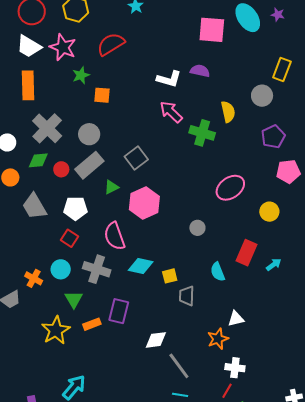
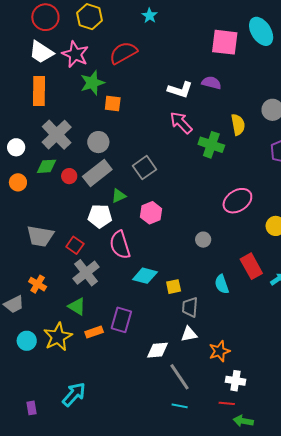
green star: (81, 75) -> (92, 83), size x1.4
pink hexagon: (144, 203) -> (151, 213), size x0.7
gray trapezoid: (34, 206) -> (40, 236), moved, turned -52
white pentagon: (75, 208) -> (100, 216), moved
red rectangle: (247, 253) -> (251, 266), turned -55
cyan circle: (61, 269) -> (27, 341), moved
gray cross: (97, 269) -> (86, 273), moved, turned 32
green triangle: (74, 299) -> (77, 306), turned -30
white triangle: (236, 319) -> (189, 334), moved
red line: (227, 391) -> (227, 403), turned 63

